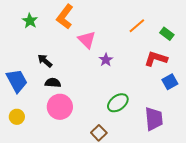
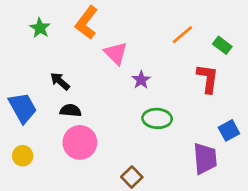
red L-shape: (156, 59) -> (208, 79), turned 80
blue square: (170, 82) -> (229, 130), moved
green ellipse: (118, 103) -> (157, 118), moved, turned 40

